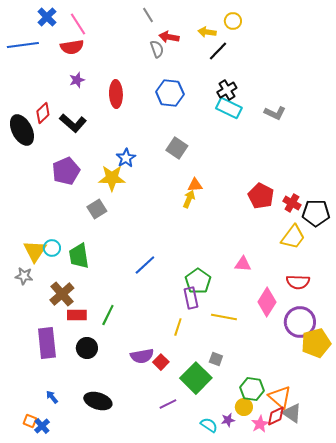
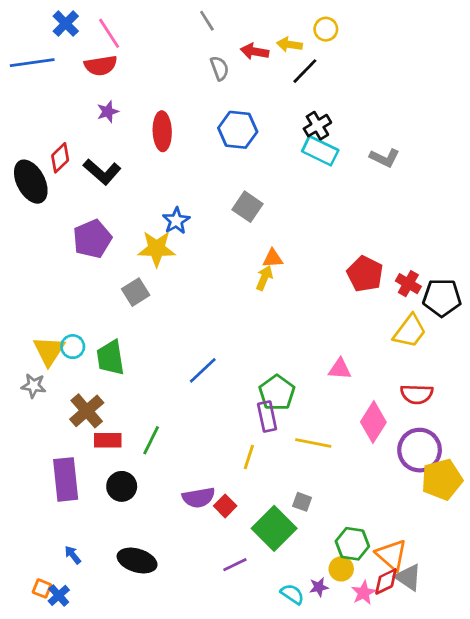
red arrow: (169, 37) -> (255, 51), moved

